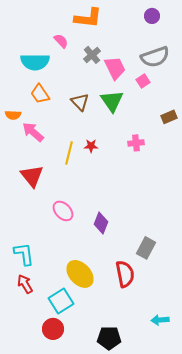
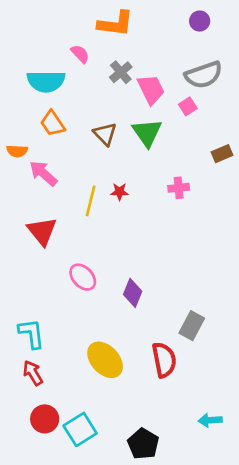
cyan square: (61, 301) -> (80, 429), moved
red circle: (53, 329) -> (45, 419), moved
black pentagon: (109, 338) -> (143, 444), turned 30

